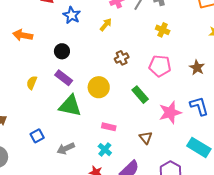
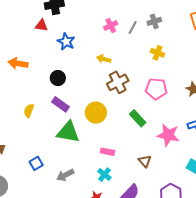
yellow arrow: (106, 25) -> (104, 59), moved, turned -112
brown cross: (122, 58) -> (118, 82), size x1.5
pink star: (170, 113) -> (168, 135), turned 30

